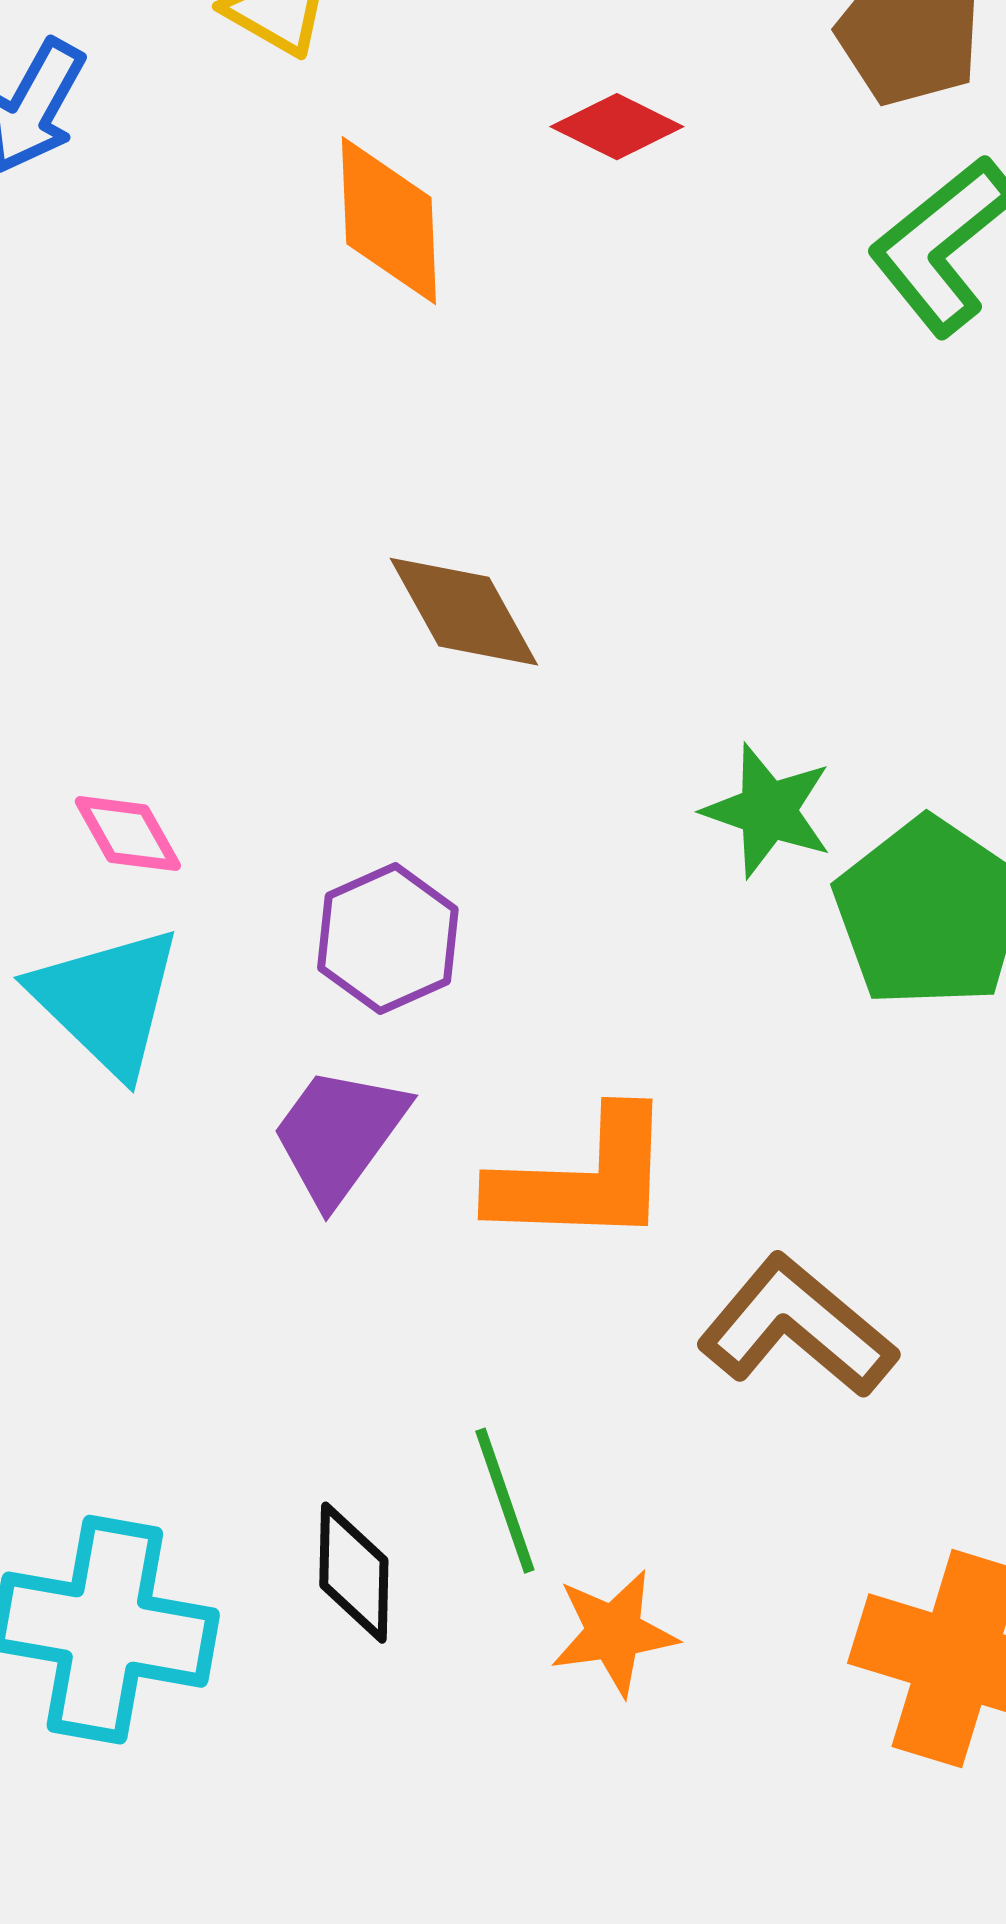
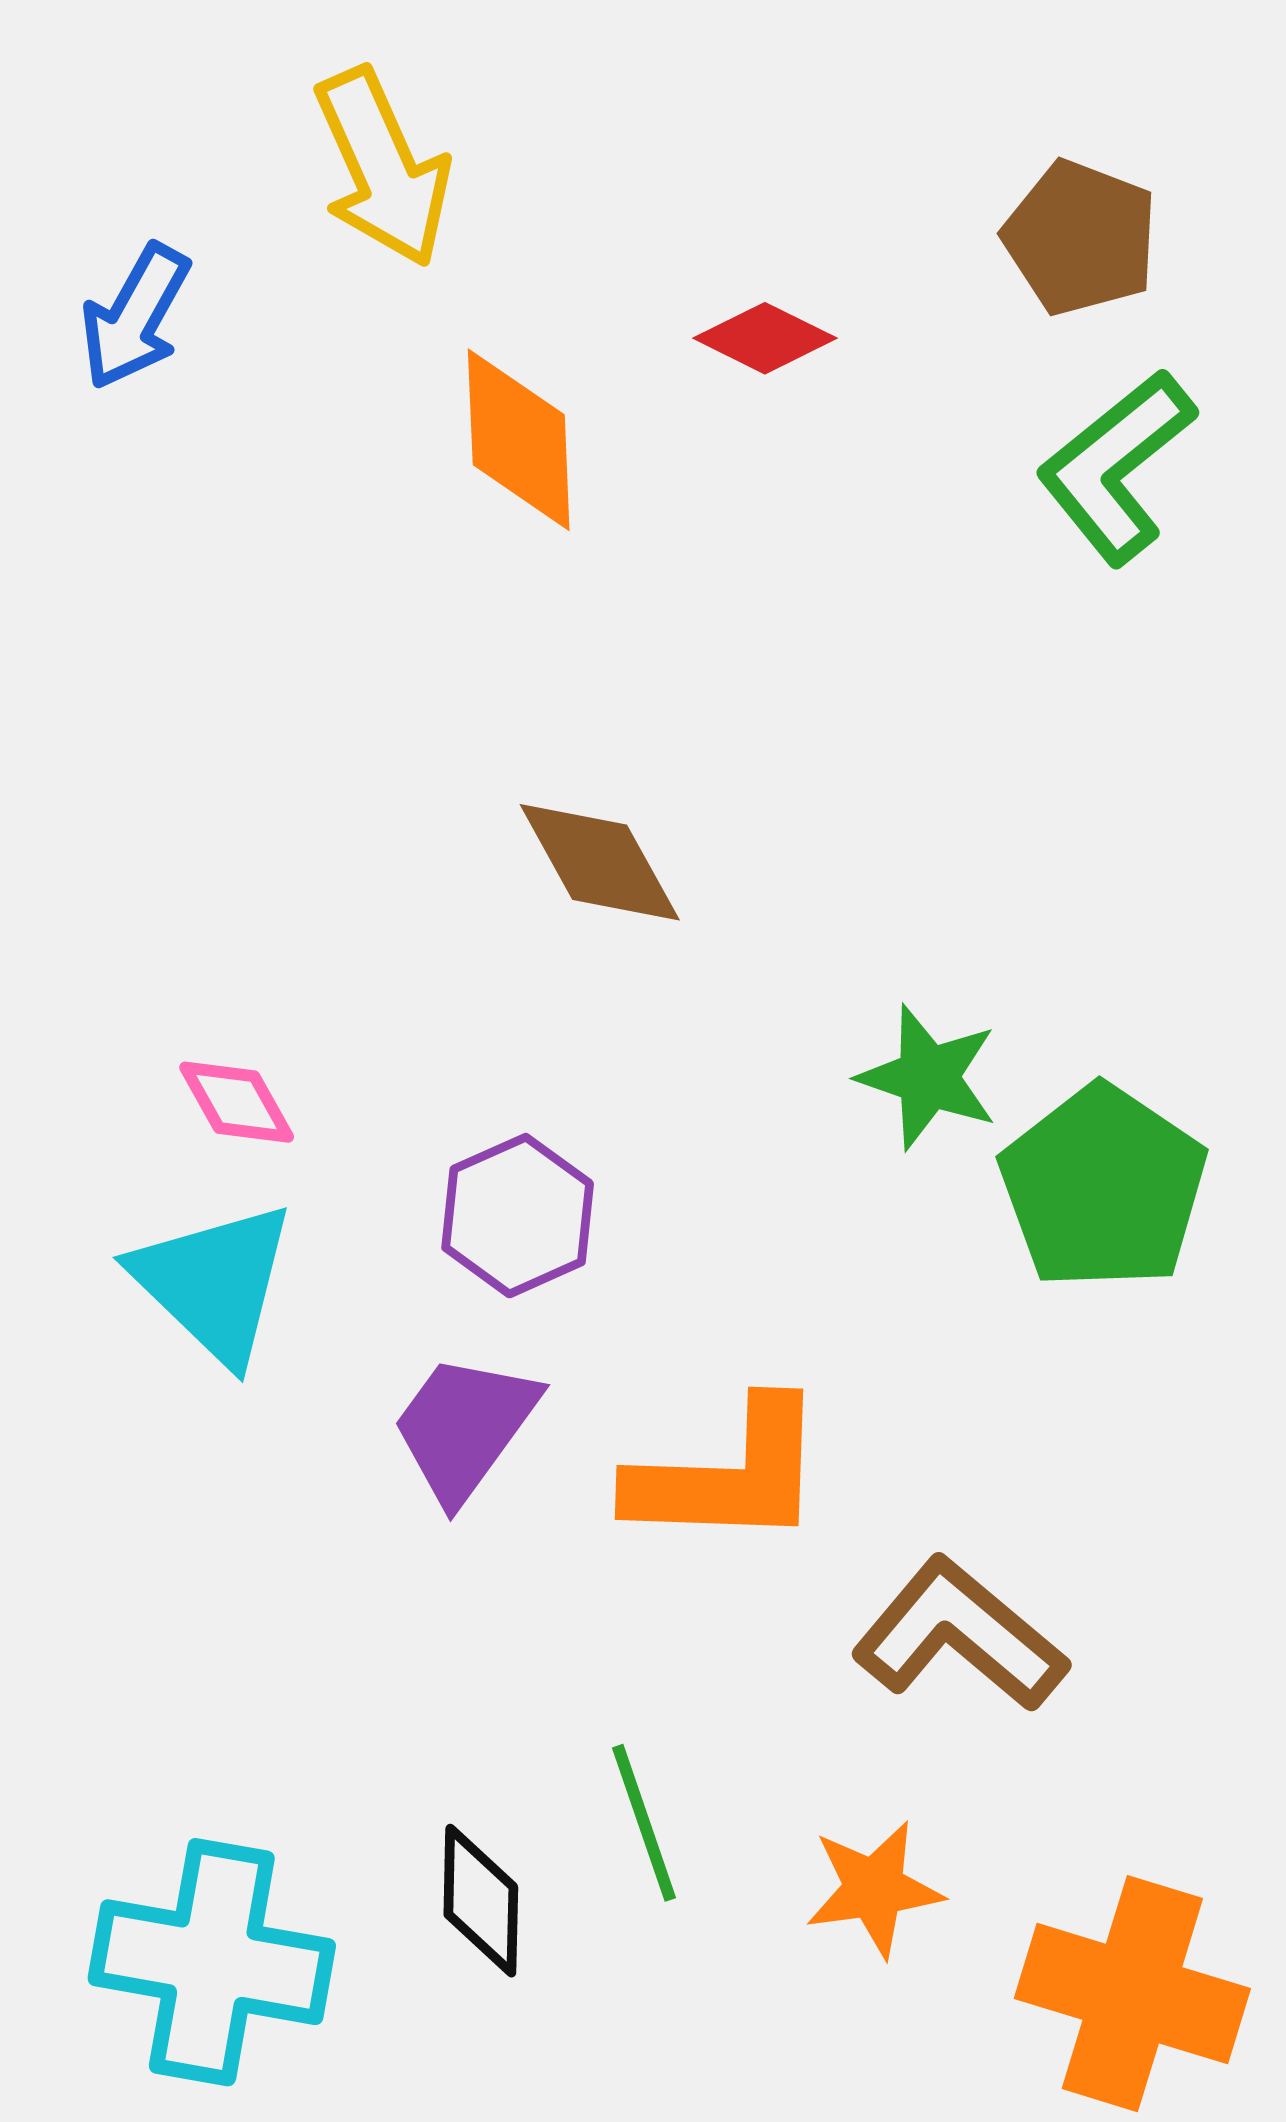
orange star: (614, 1633) -> (874, 1889), moved

